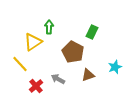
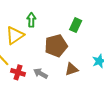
brown pentagon: (73, 52) -> (56, 46), turned 30
red cross: (36, 86) -> (18, 72), moved, turned -32

